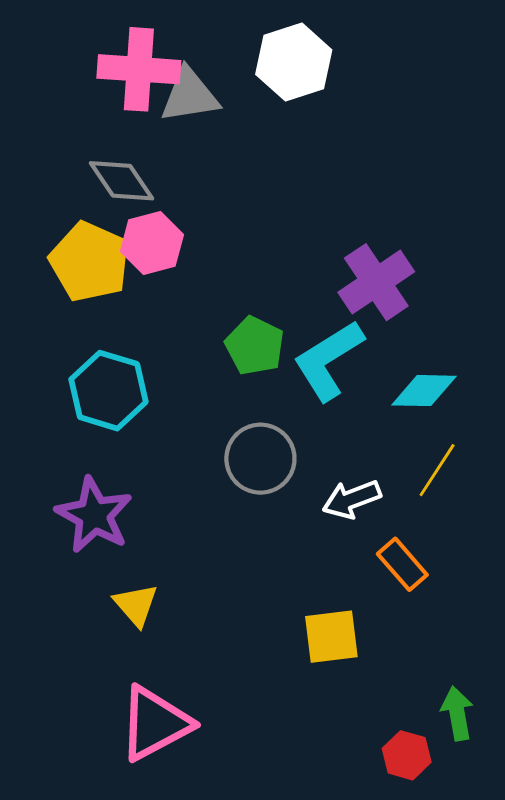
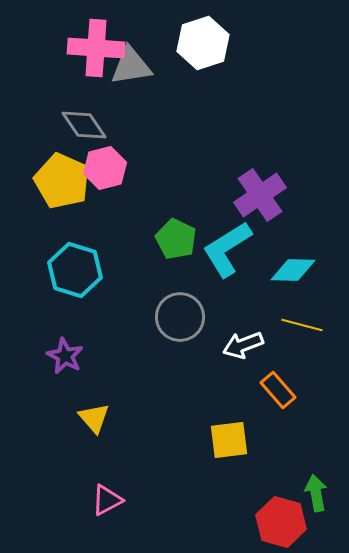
yellow line: (437, 470) -> (302, 325), turned 72
purple star: (94, 515) -> (65, 356), size x0.7
pink triangle: (155, 723) -> (107, 500), size x0.6
red hexagon: (407, 755) -> (281, 522), size x1.5

